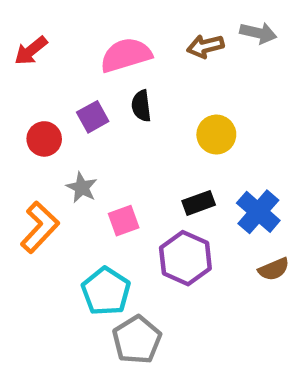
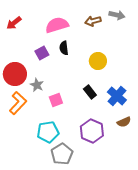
red circle: (44, 139) -> (15, 74), moved, size x1.5
black rectangle: (199, 203) -> (90, 92), turned 72
purple hexagon: (185, 258) -> (92, 131), moved
cyan pentagon: (106, 291) -> (48, 132), turned 30

